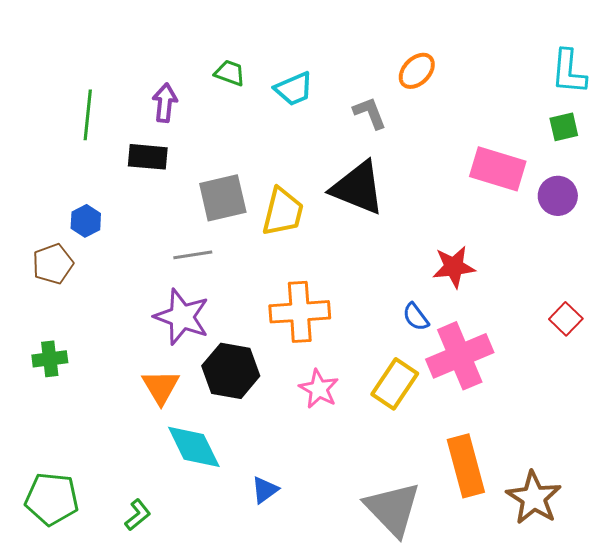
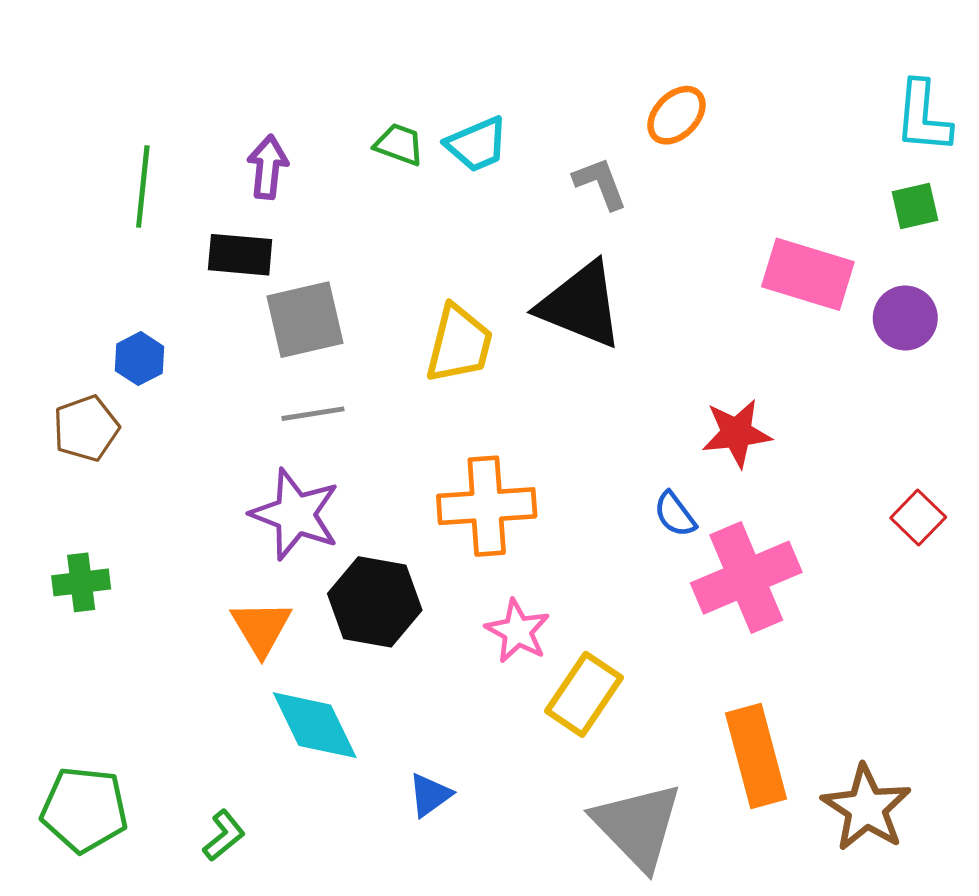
green trapezoid: (230, 73) -> (399, 144), moved
gray square: (223, 198) -> (305, 320), moved
yellow rectangle: (395, 384) -> (584, 694), moved

